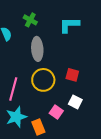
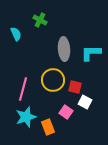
cyan L-shape: (69, 25) -> (91, 53), moved
gray ellipse: (37, 49) -> (64, 49), moved
red square: (72, 75) -> (75, 87), moved

